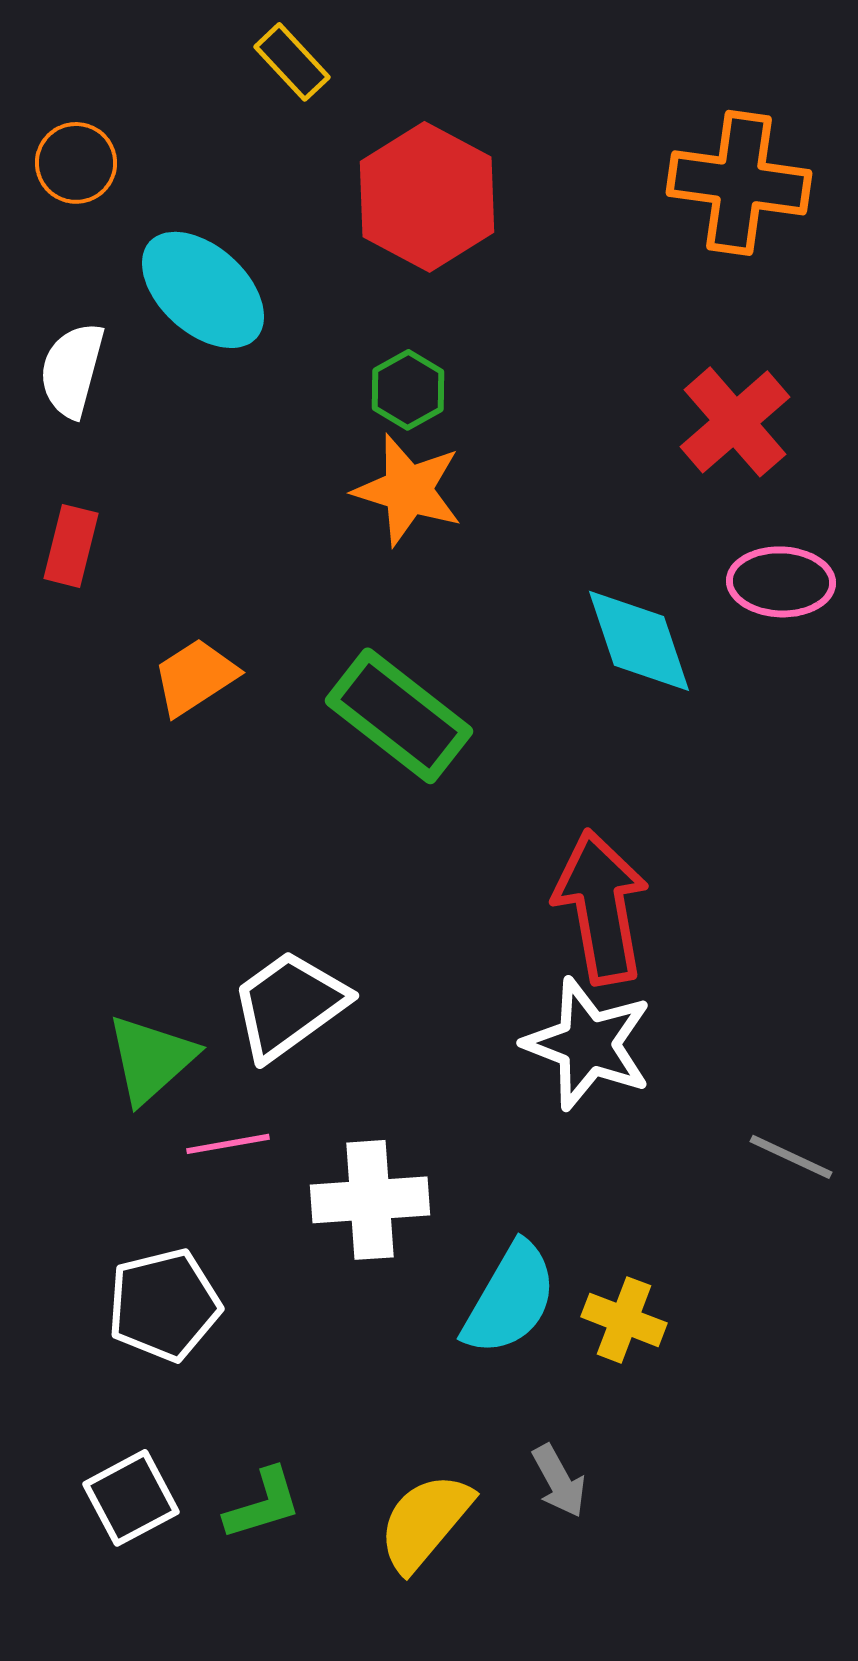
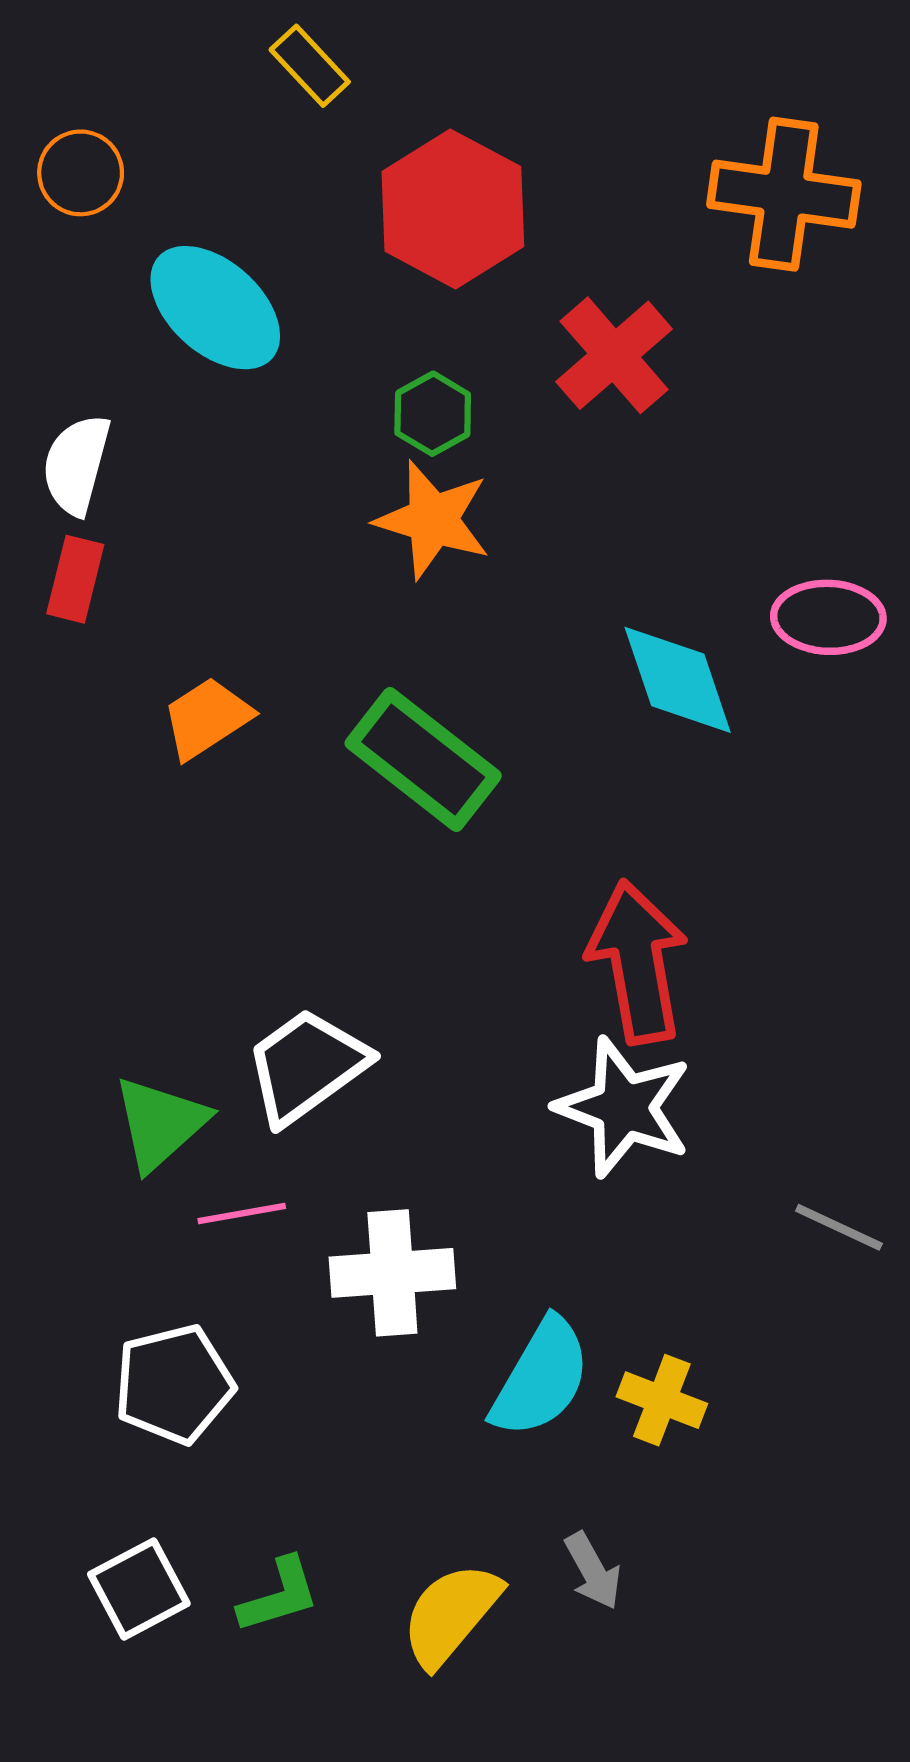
white semicircle: (72, 370) -> (76, 465), moved
red cross: (735, 422) -> (614, 355), moved

